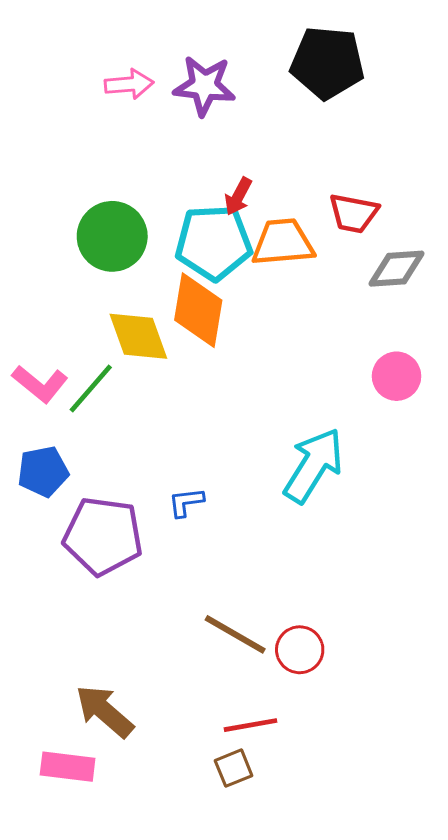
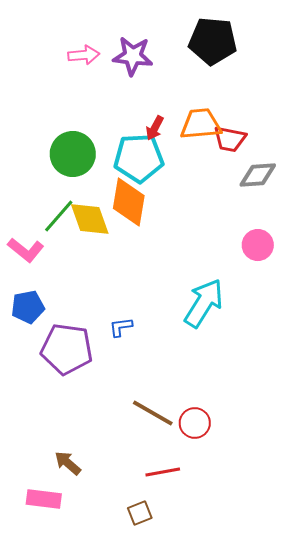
orange trapezoid: (283, 242) -> (201, 124), moved
green line: (91, 388) -> (59, 216), moved
brown arrow: (105, 711) -> (68, 463), size x0.7
brown square: (234, 768) -> (140, 513), moved

